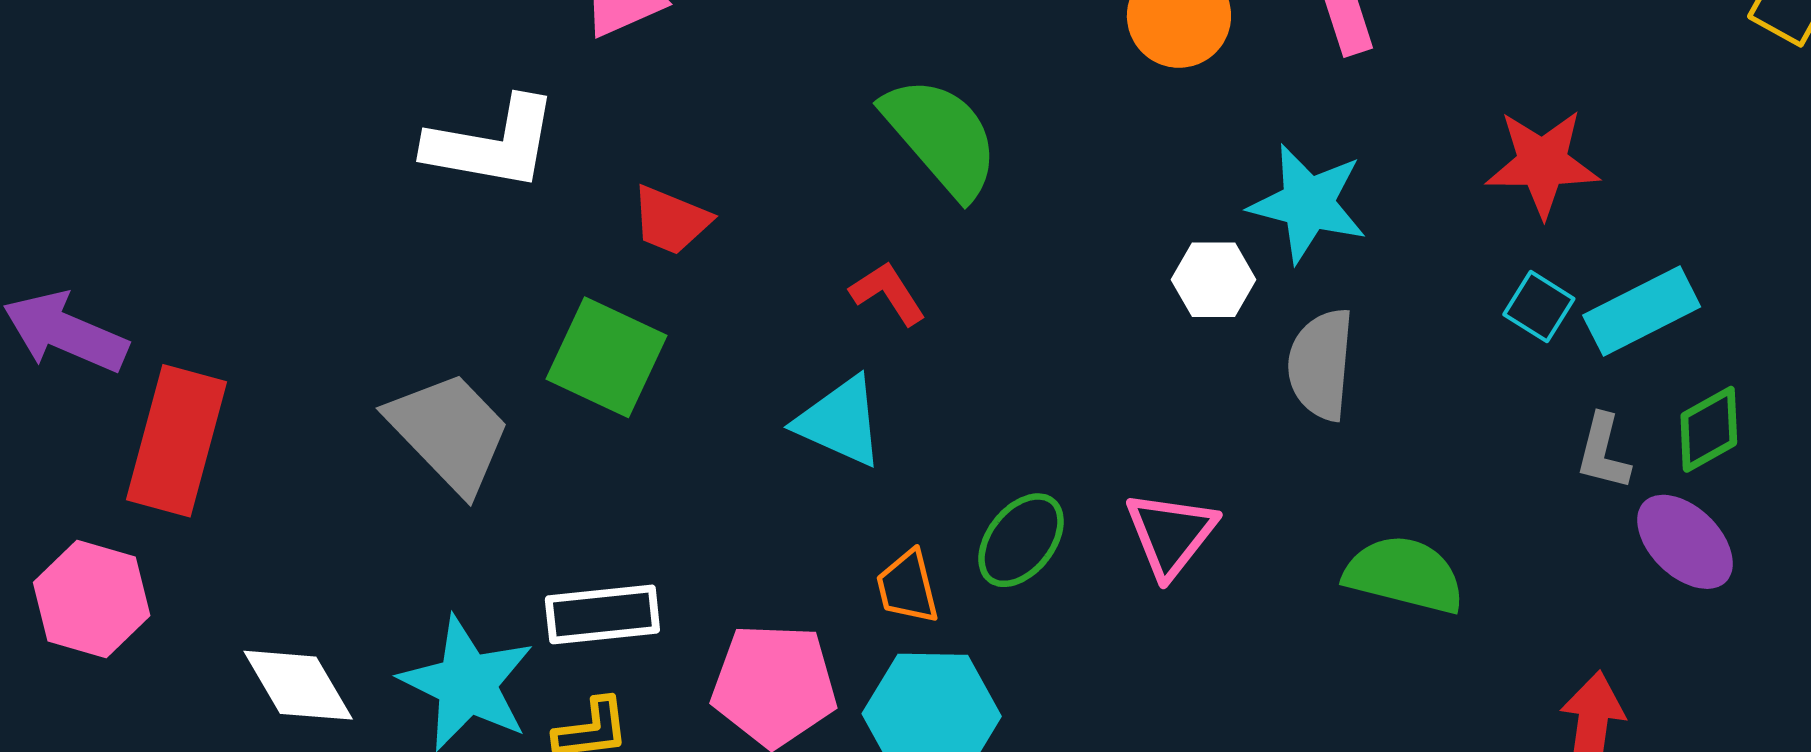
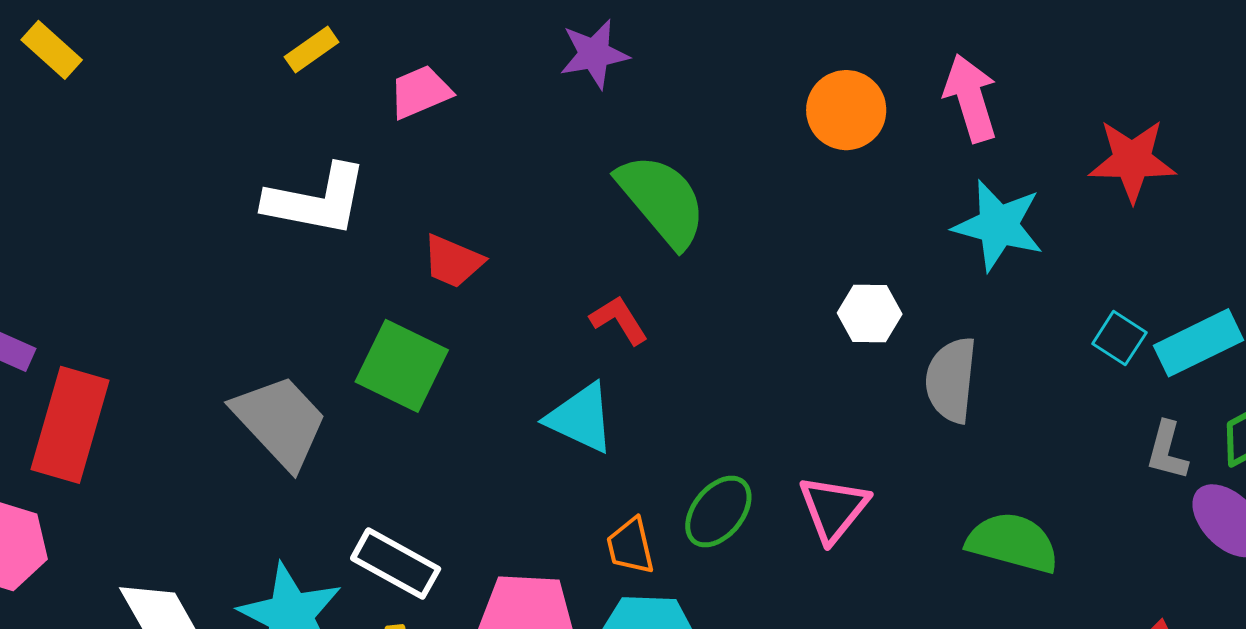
red star: (1542, 163) -> (1132, 160), moved
cyan star: (1308, 203) -> (998, 225), moved
white rectangle: (602, 614) -> (396, 564), turned 34

